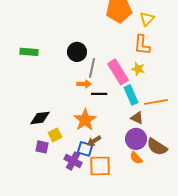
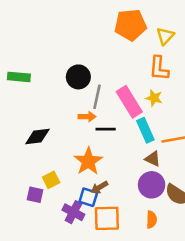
black diamond: (40, 118) -> (37, 136), moved
orange semicircle: (136, 158) -> (152, 220), moved, turned -136

